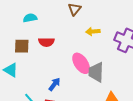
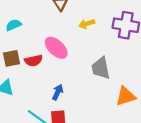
red semicircle: (46, 42) -> (34, 61), moved
pink ellipse: (81, 63) -> (56, 48), moved

